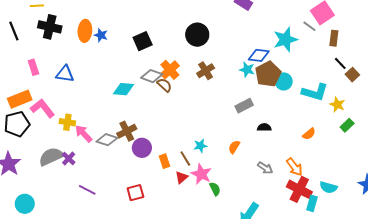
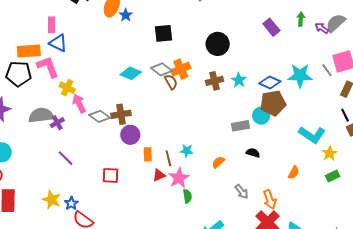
cyan star: (247, 70) -> (239, 80), moved
blue triangle: (65, 74) -> (58, 43), moved
cyan circle: (284, 81) -> (261, 116), moved
orange semicircle: (309, 134) -> (294, 173), turned -40

